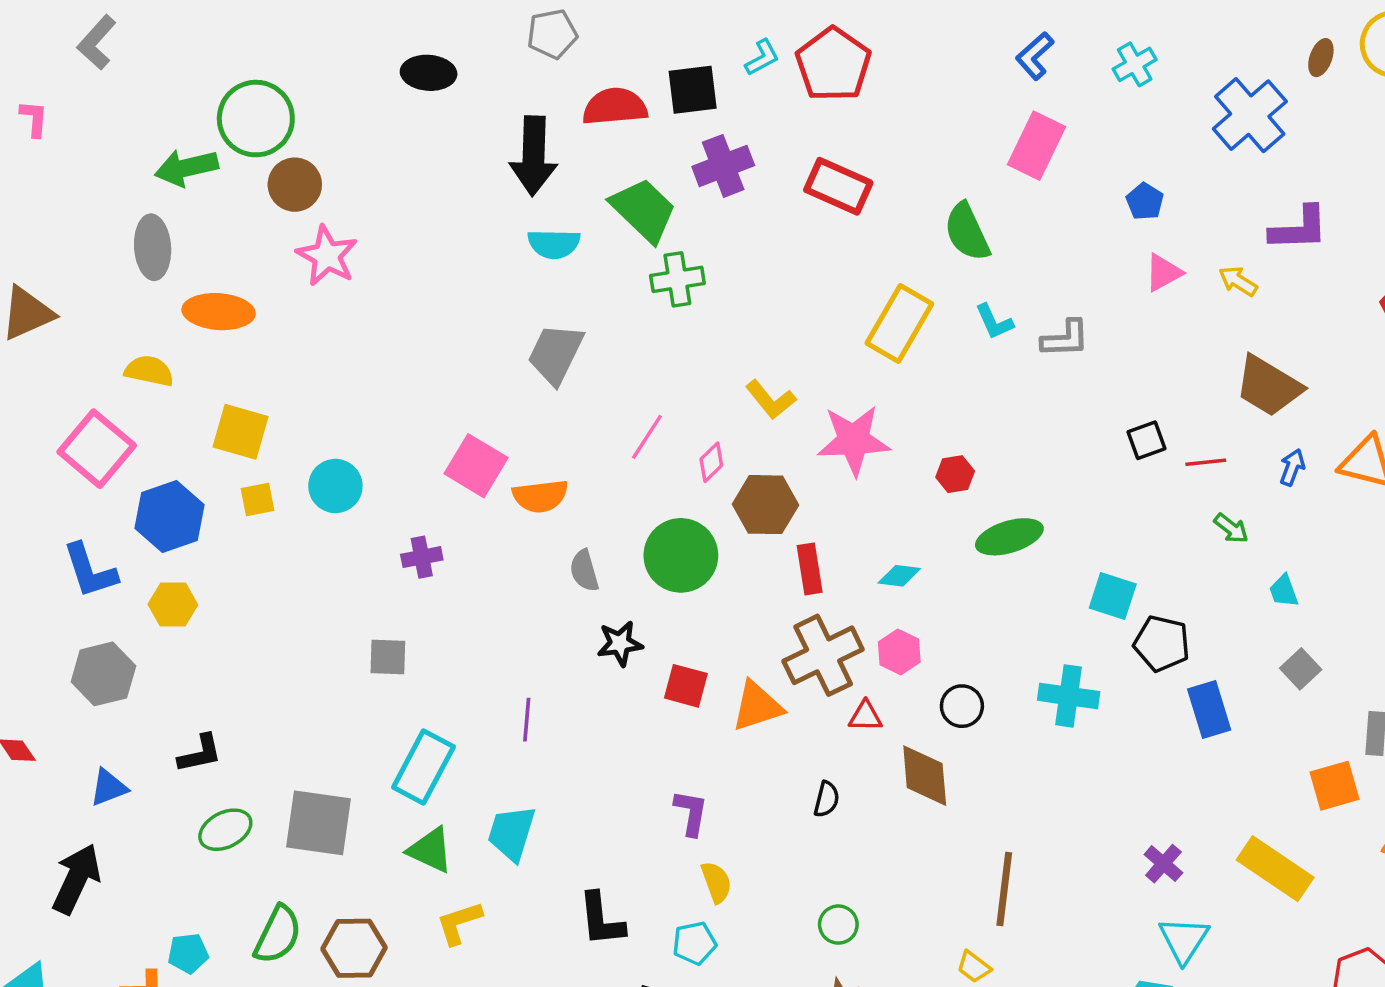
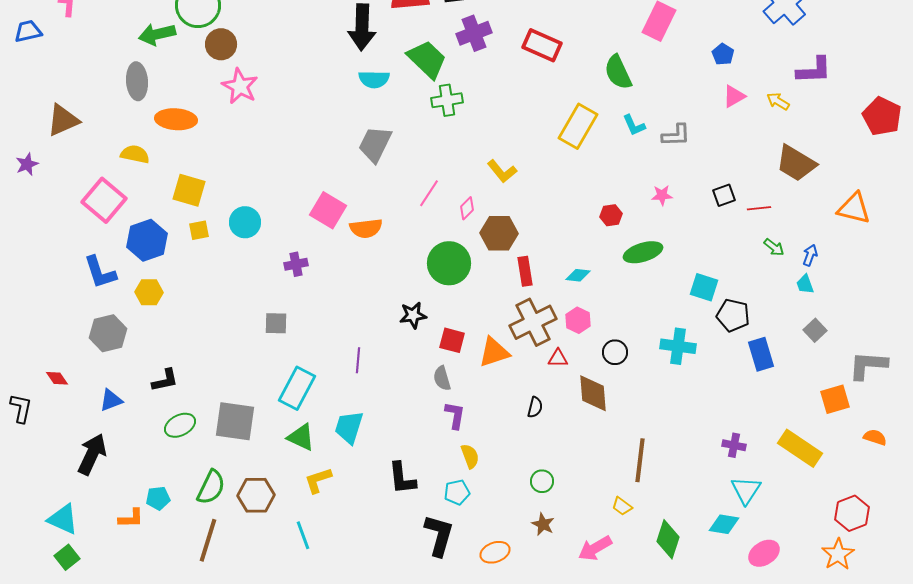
pink star: (854, 440) -> (662, 195), moved, size x0.5
blue arrow: (1292, 467) -> (810, 255), moved
gray semicircle: (584, 571) -> (442, 378), moved
purple cross: (1163, 864) -> (734, 445), turned -30

